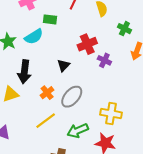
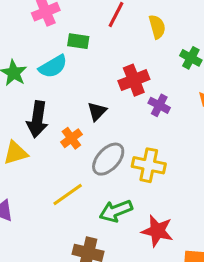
orange cross: (47, 93) -> (71, 138), moved
yellow cross: (111, 114) -> (149, 165), moved

